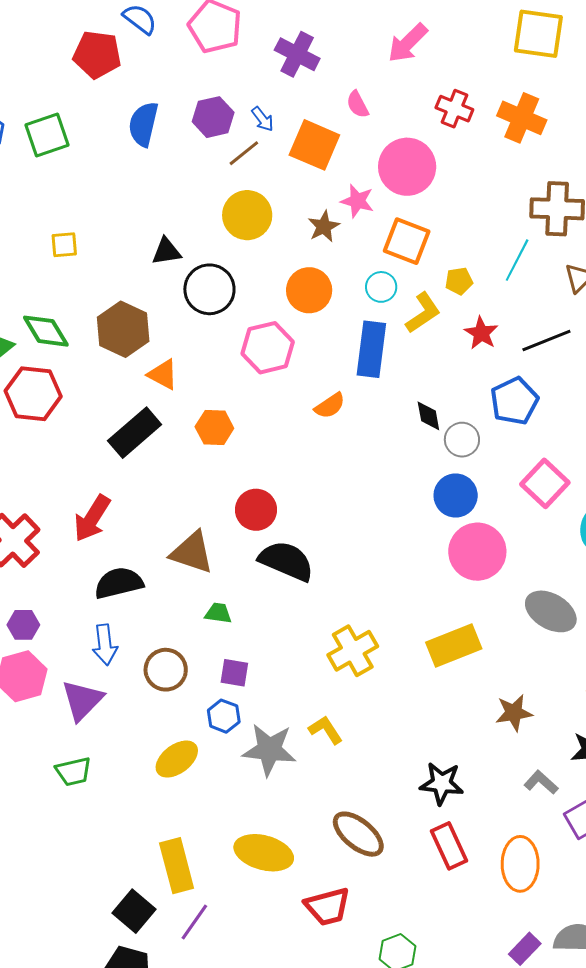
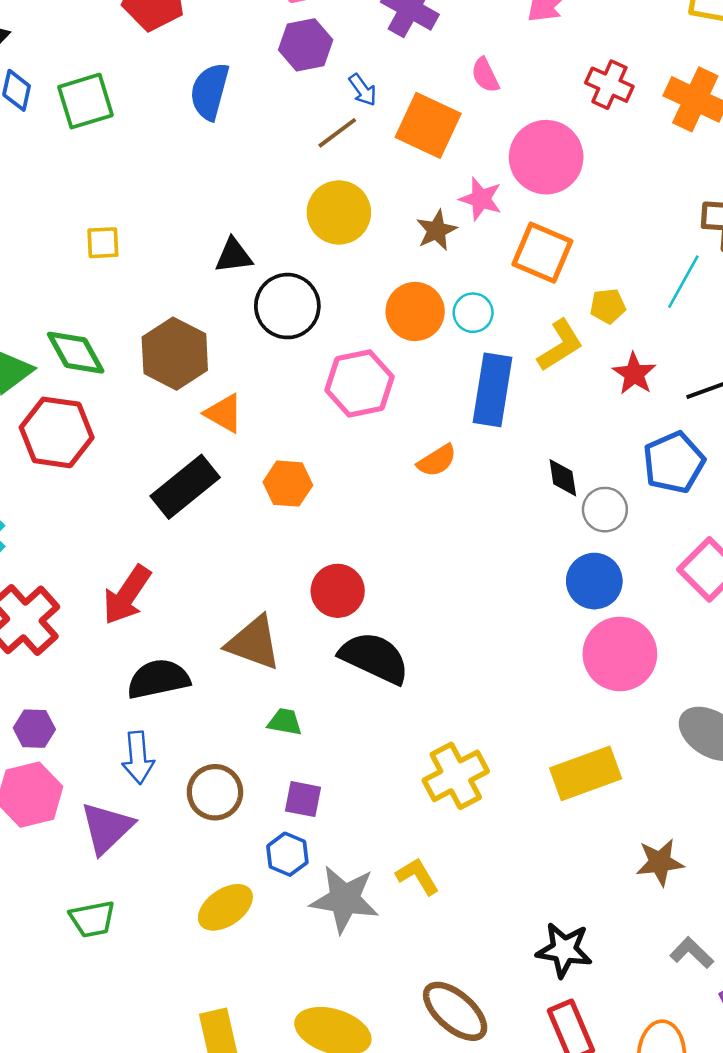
purple hexagon: (213, 117) -> (306, 45), moved
cyan circle: (381, 287) -> (473, 313), moved

